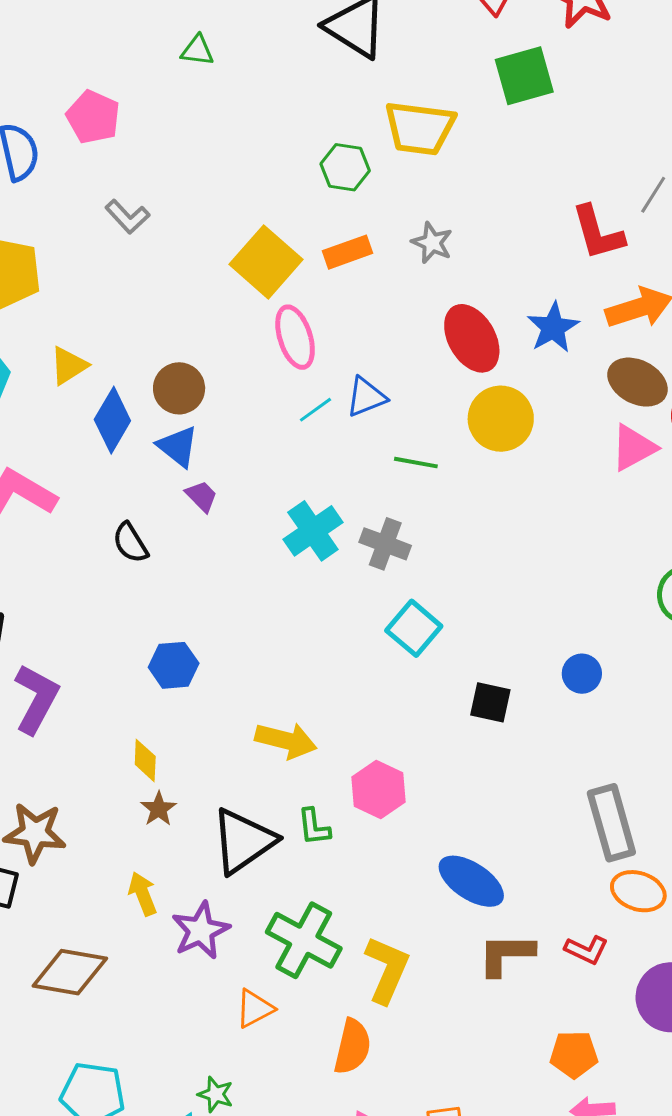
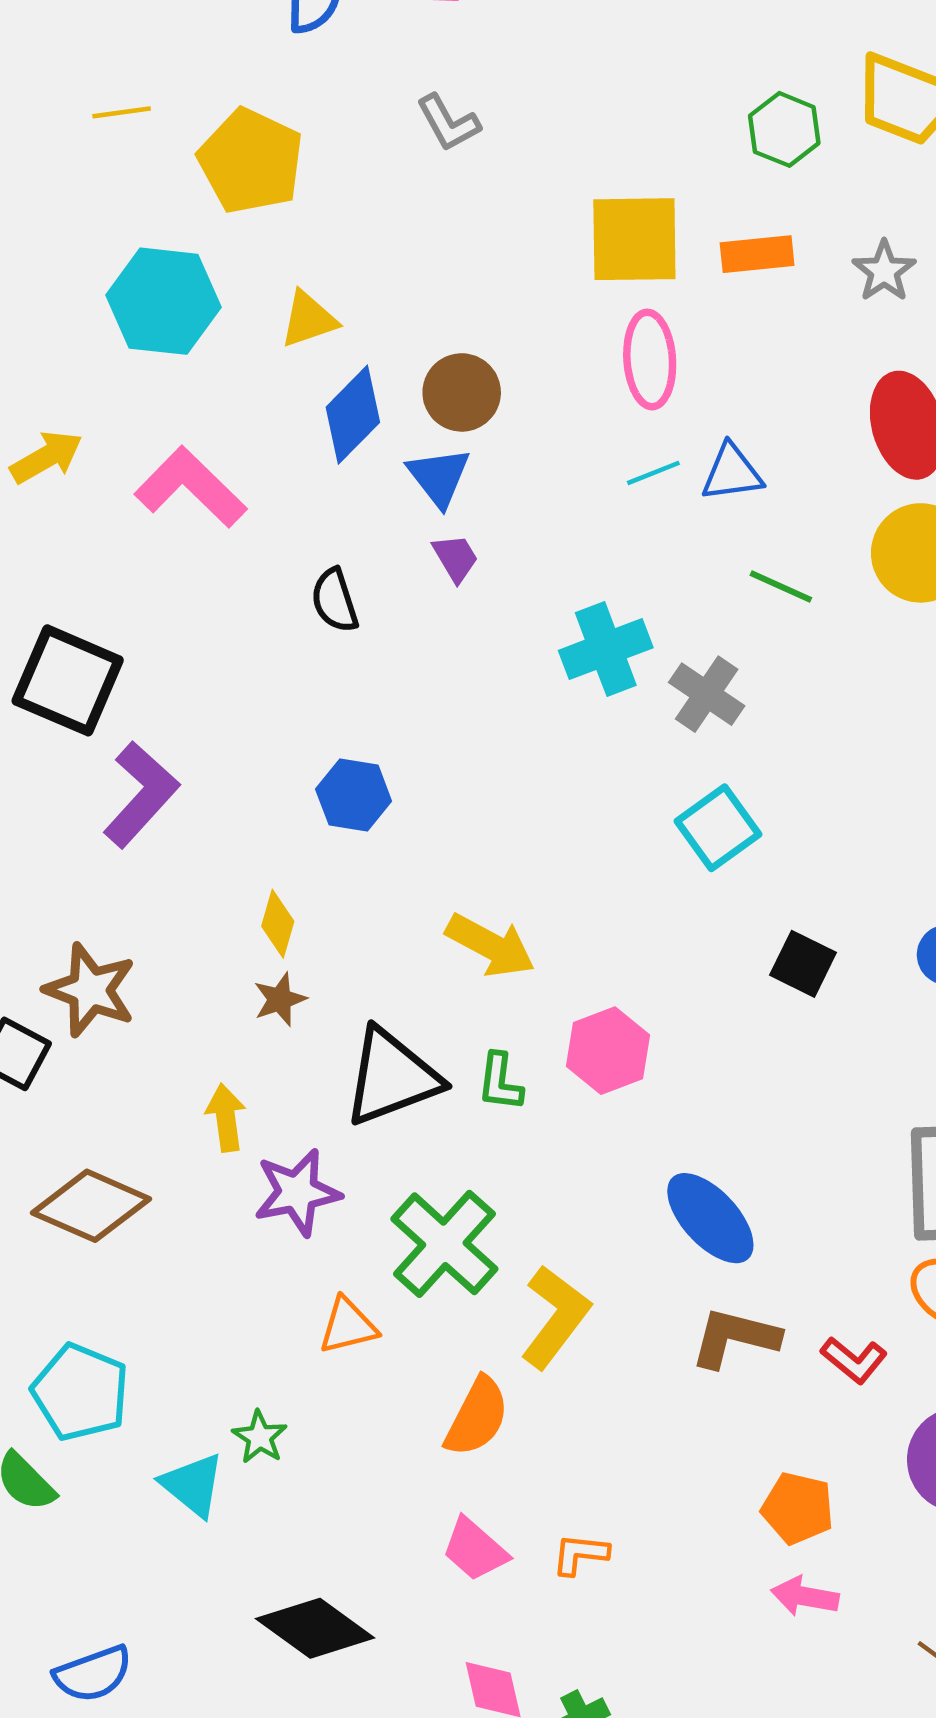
yellow square: (266, 262) -> (634, 239), turned 34

